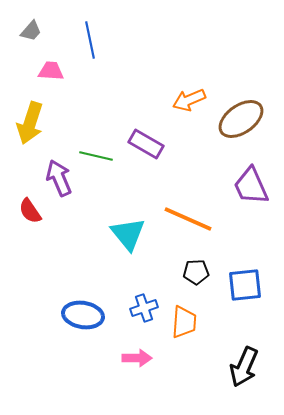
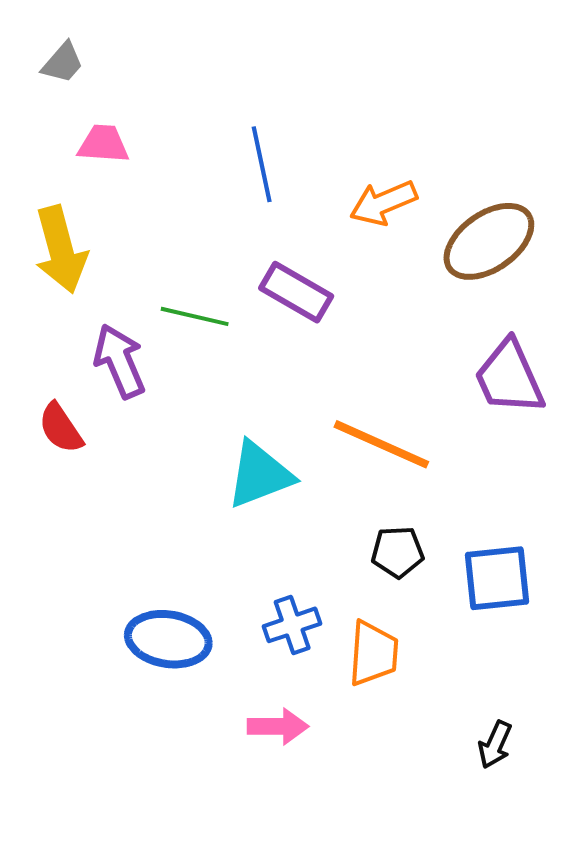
blue line: (90, 40) -> (262, 164), moved
yellow arrow: (30, 123) -> (61, 249), turned -33
cyan triangle: (128, 234) -> (260, 475), turned 48
black arrow: (244, 367) -> (495, 745), size x0.6

